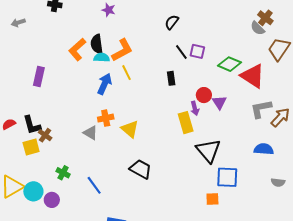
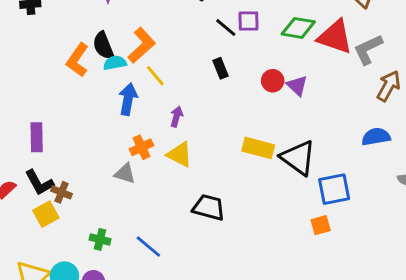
purple rectangle: (39, 76) -> (37, 137), moved
purple arrow: (195, 108) -> (176, 117), moved, turned -136
gray L-shape: (261, 109) -> (368, 49), moved
yellow rectangle: (186, 123) -> (258, 148), moved, turned -45

